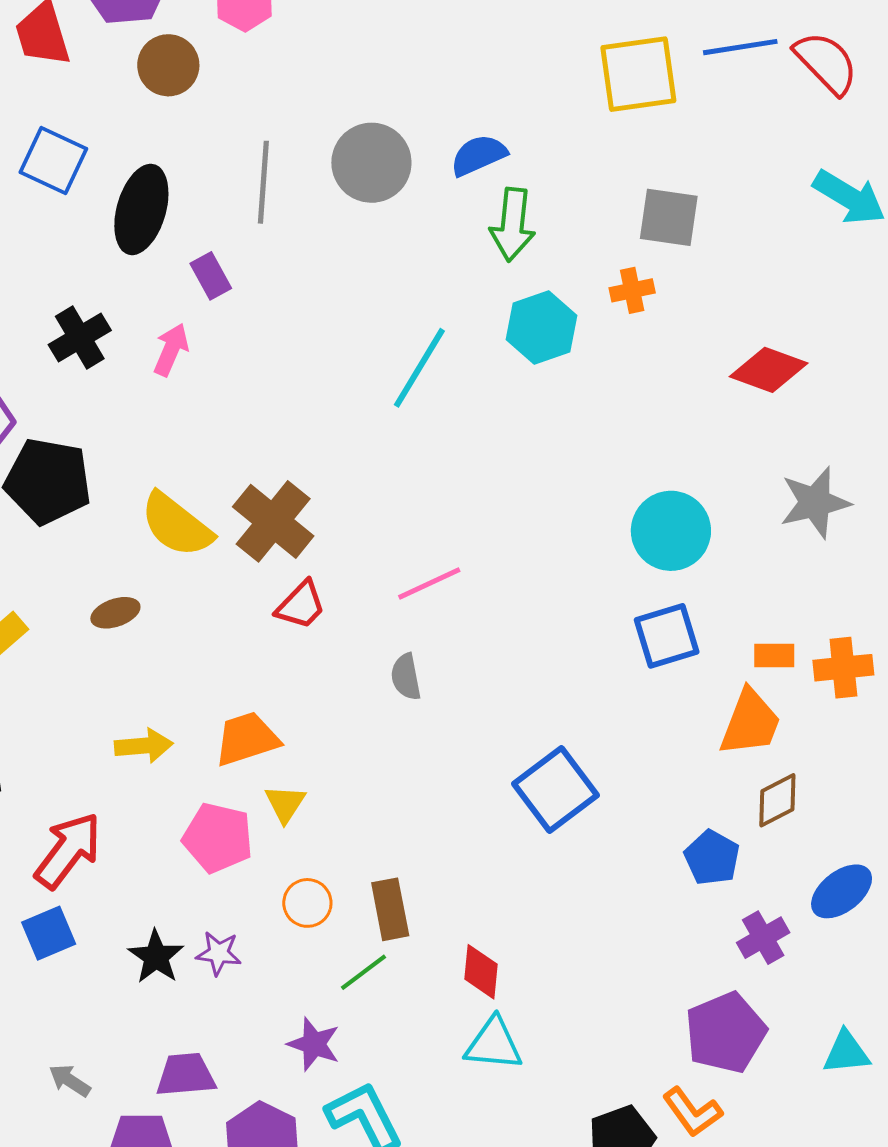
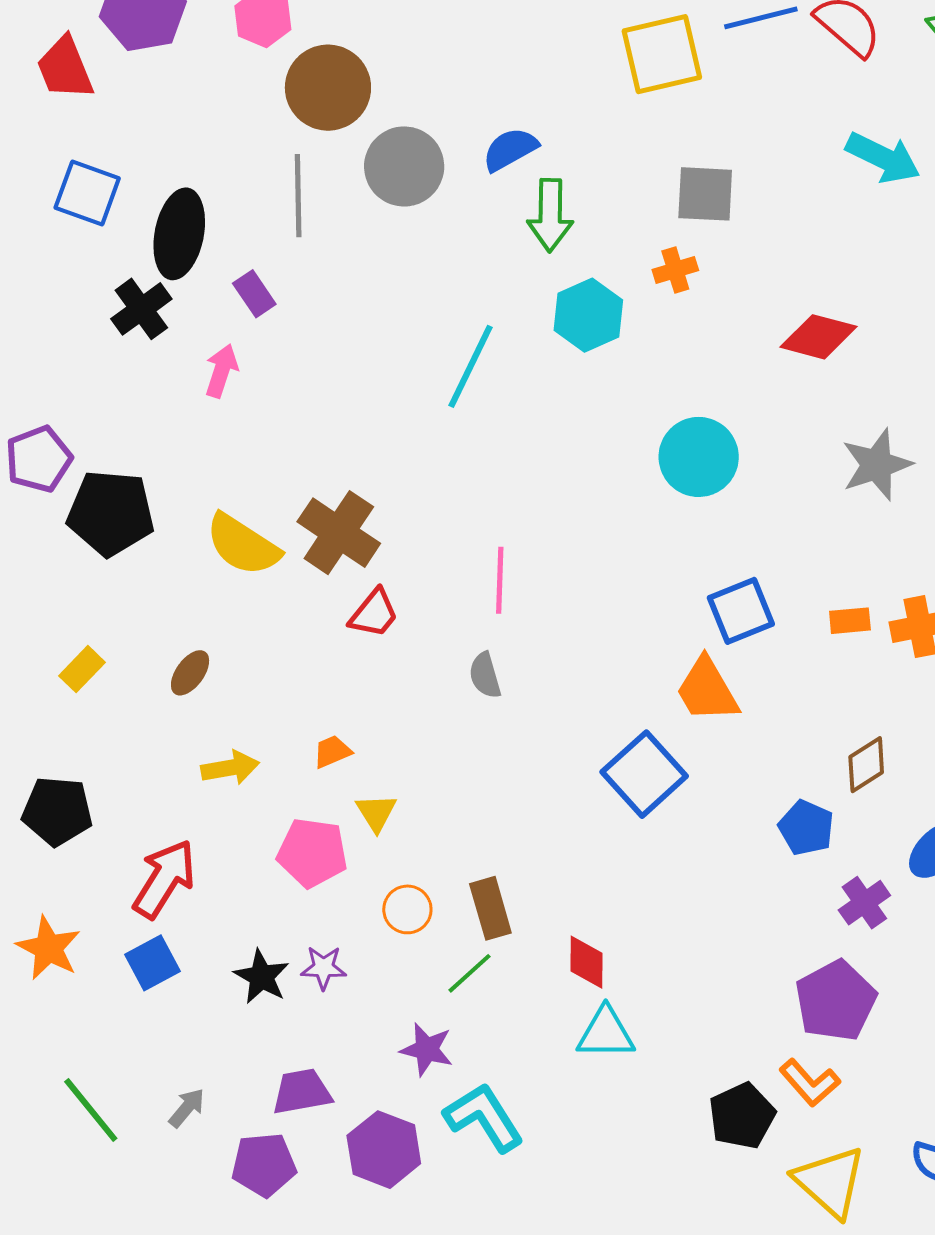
brown circle: (168, 65) -> (328, 88), moved, size x1.4
black cross: (80, 337) -> (141, 309), moved
cyan circle: (671, 531) -> (699, 457), moved
pink line: (429, 584) -> (500, 580), turned -58
brown ellipse: (115, 613) -> (190, 673), moved, turned -30
orange trapezoid: (750, 723) -> (707, 690), moved, turned 134
orange trapezoid: (247, 739) -> (332, 752), size x0.6
gray arrow: (70, 1081) -> (187, 1108), turned 102

